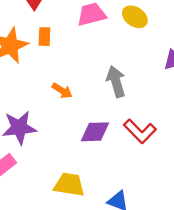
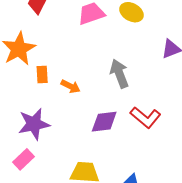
orange rectangle: (44, 37) -> (42, 74), moved

